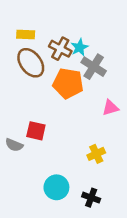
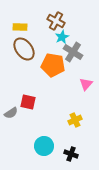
brown cross: (60, 49) -> (56, 21), moved
pink triangle: (110, 108) -> (86, 84), turned -32
gray semicircle: (14, 145) -> (11, 113), turned -56

